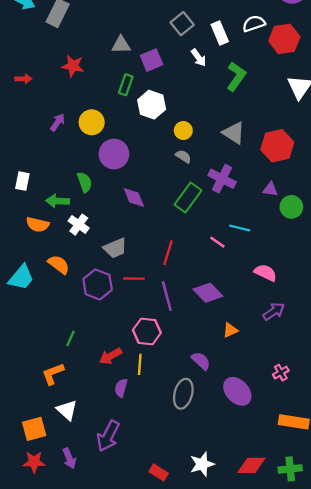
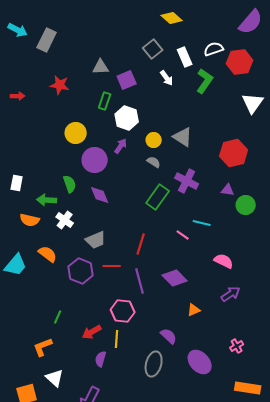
green L-shape: (236, 76) -> (205, 81), moved
purple arrow: (58, 122) -> (121, 146), moved
gray triangle: (234, 133) -> (183, 137), moved
purple diamond: (134, 197) -> (100, 195), moved

